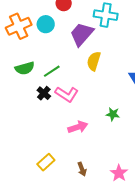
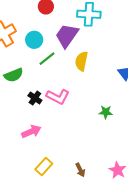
cyan circle: (46, 24) -> (34, 40), moved
green line: (52, 71) -> (47, 59), moved
pink arrow: (78, 127) -> (31, 132), moved

